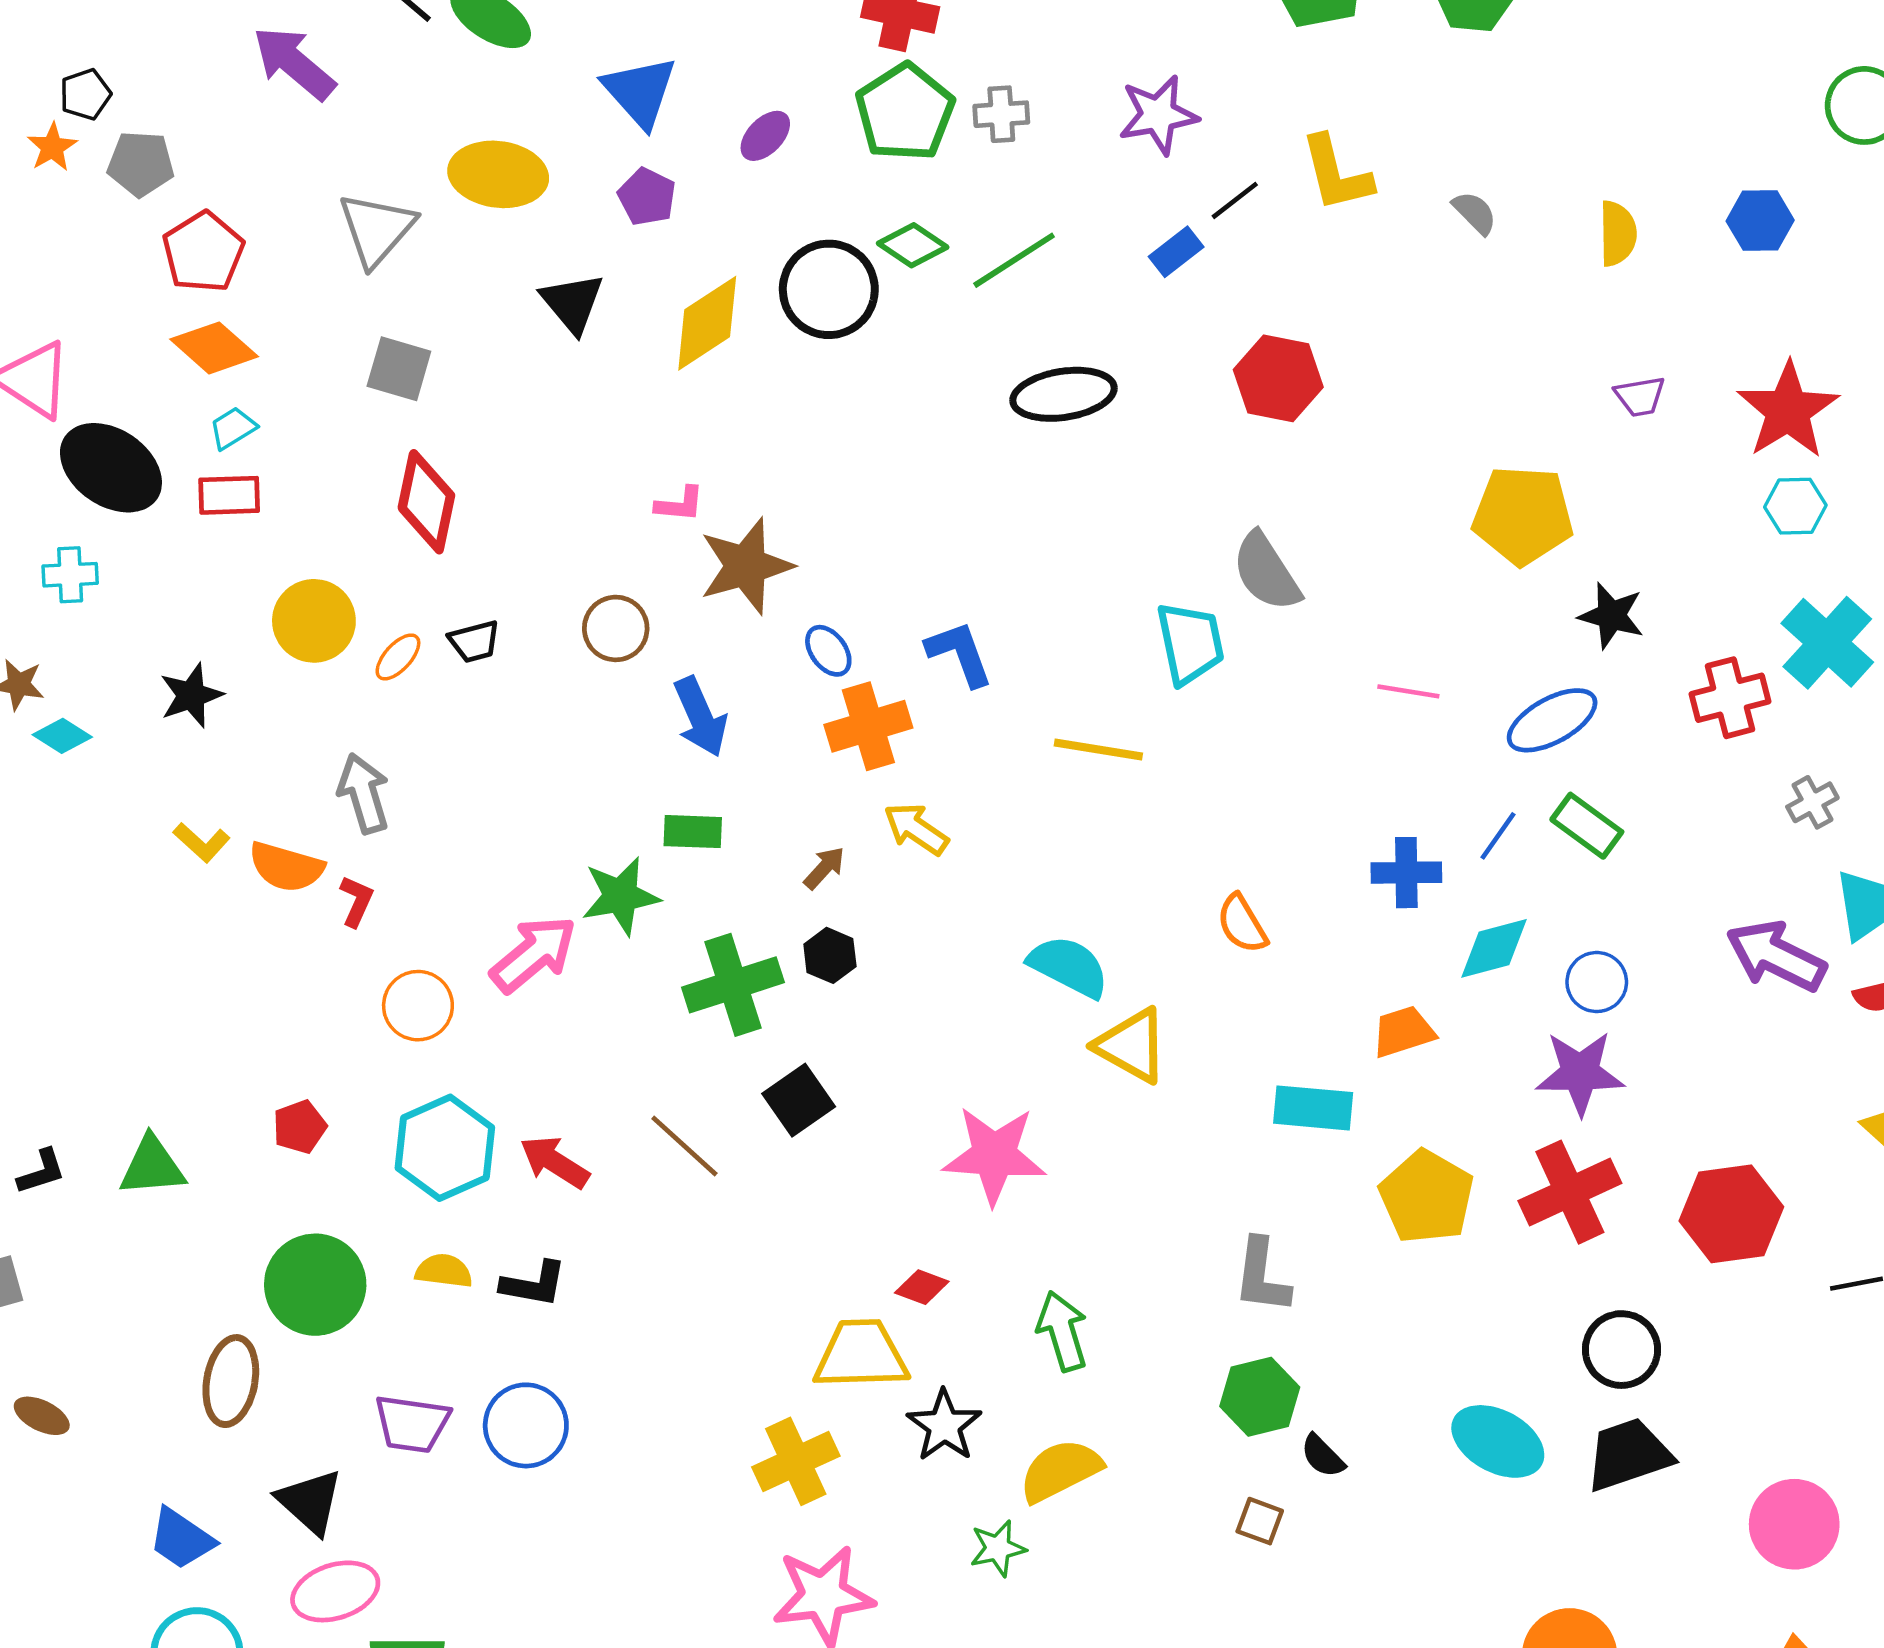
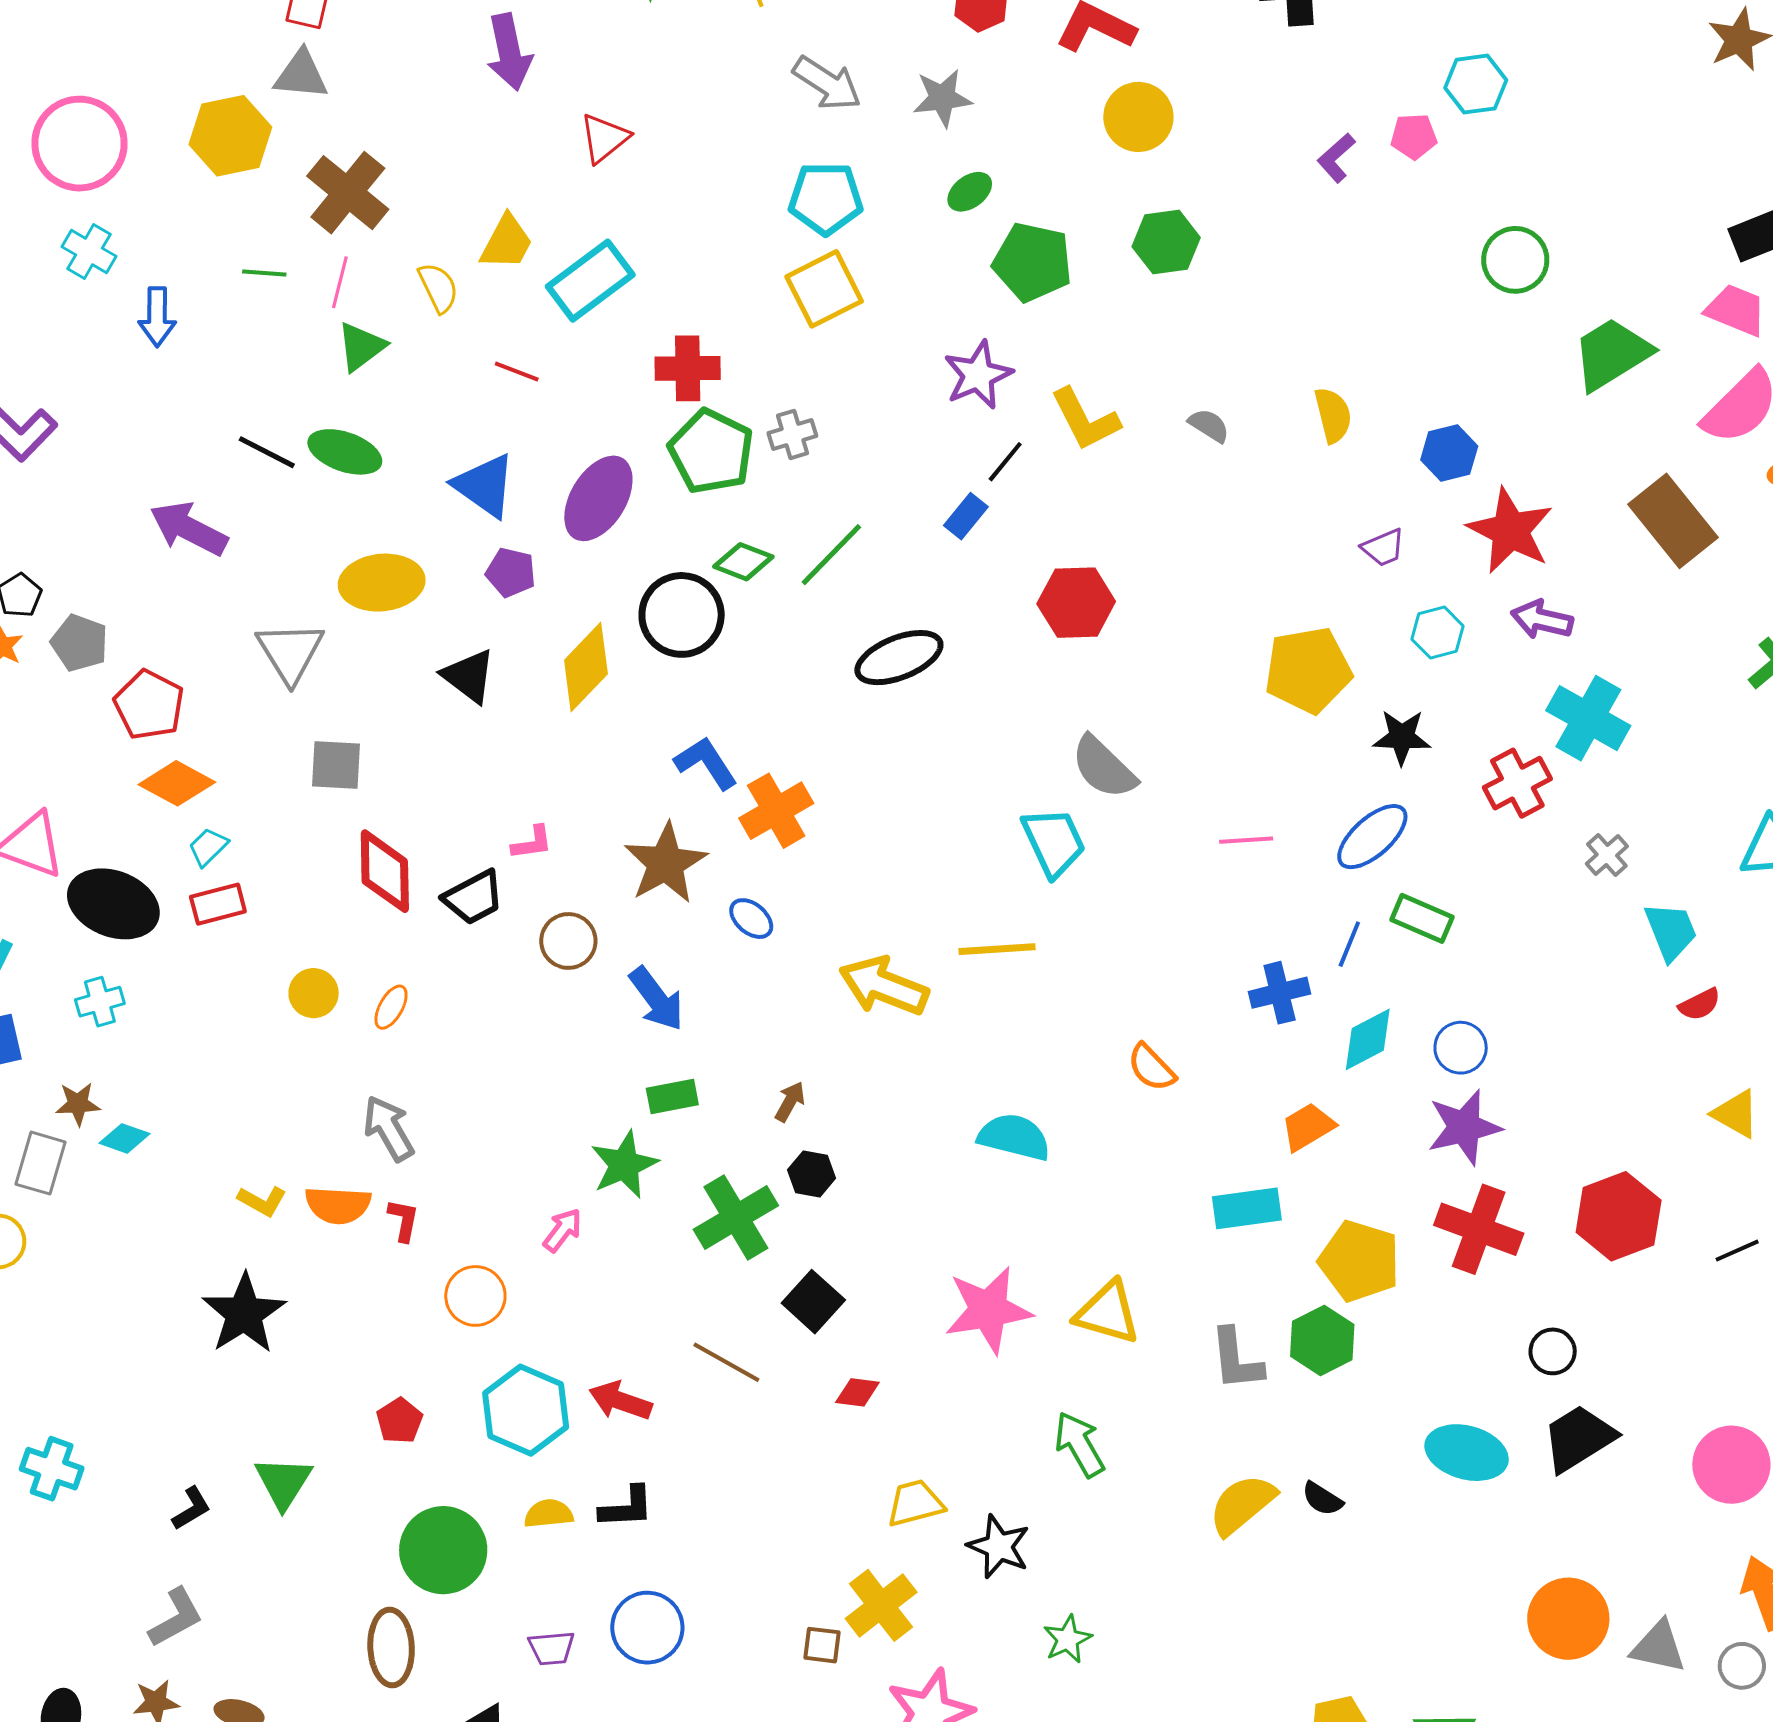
purple star: (1158, 115) -> (978, 375), moved
purple ellipse: (765, 136) -> (598, 498), size x1.8
gray pentagon: (141, 164) -> (79, 643), turned 30
blue hexagon: (1760, 221) -> (1449, 453), moved
pink L-shape: (680, 504) -> (532, 843), moved
cyan hexagon: (1795, 506) -> (1438, 633), moved
yellow circle: (314, 621) -> (314, 993), size x0.7
black trapezoid: (474, 641) -> (474, 897), moved, size x1.4
blue L-shape: (960, 653) -> (706, 763), moved
black star: (191, 695) -> (244, 1314), moved, size x1.5
orange cross: (868, 726) -> (776, 811), moved
yellow arrow: (916, 829) -> (884, 986), moved, size x1.5
pink arrow: (534, 954) -> (563, 1230), size x0.6
purple arrow: (1776, 956) -> (1542, 620), moved, size x0.7
yellow triangle: (1132, 1046) -> (1107, 1313), moved
green triangle: (152, 1166) -> (283, 1482), turned -40
red cross: (1570, 1192) -> (1479, 1229), turned -32
red diamond: (922, 1287) -> (857, 1392), moved
black circle: (1622, 1350) -> (1553, 1351), size x0.7
yellow trapezoid: (861, 1355) -> (915, 1503), size x0.7
green hexagon: (1260, 1397) -> (1322, 1340), moved
purple trapezoid: (412, 1424) -> (551, 1648), size x0.7
yellow semicircle: (1060, 1470) -> (1242, 1505), moved
brown square: (1260, 1521) -> (822, 1645), moved

